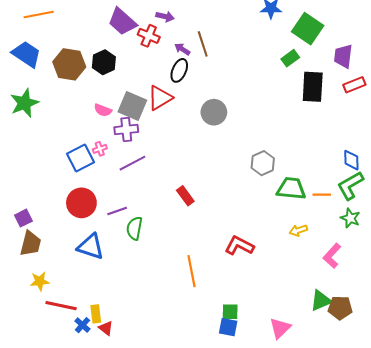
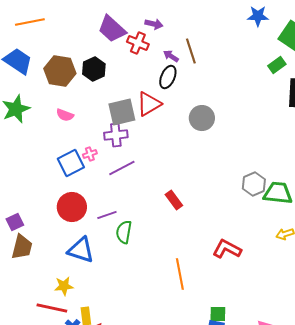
gray square: (132, 106) -> (122, 112), turned -36
pink semicircle: (103, 110) -> (65, 115), moved
gray hexagon: (263, 163) -> (254, 184), moved
yellow star: (40, 281) -> (64, 286), moved

